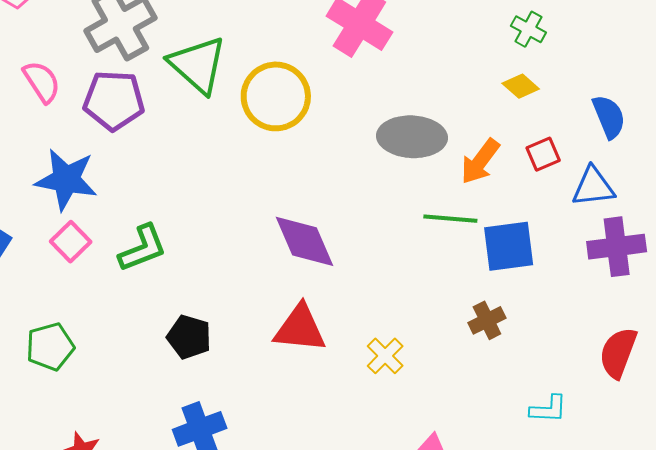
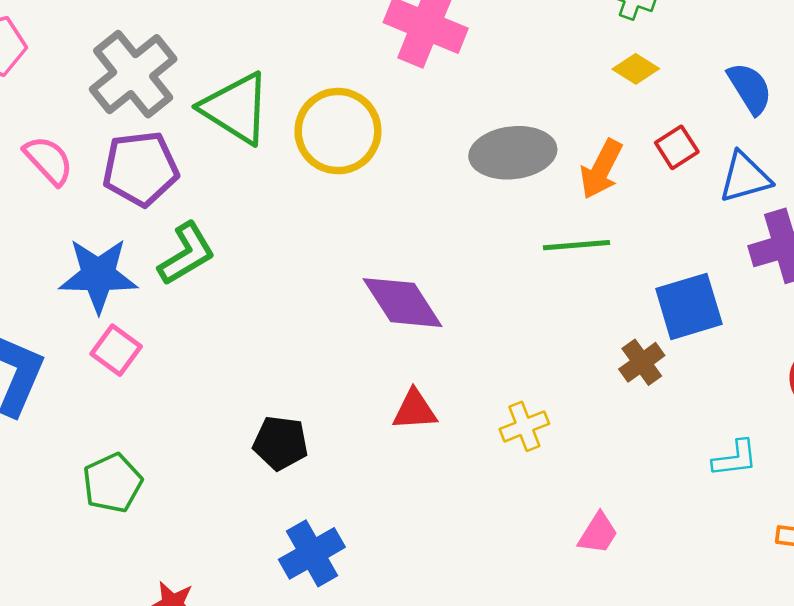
blue square: (509, 246) -> (689, 306), moved
green L-shape: (143, 248) -> (187, 254), moved
red triangle: (300, 328) -> (415, 410), size x0.7
yellow cross: (385, 356) -> (524, 426), turned 33

